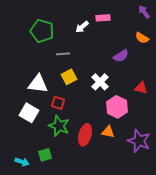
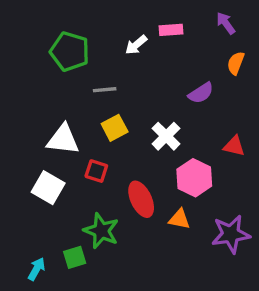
purple arrow: (144, 12) -> (226, 23), moved
orange semicircle: (142, 38) -> (236, 63), turned 80
green star: (59, 126) -> (101, 231), moved
red ellipse: (85, 135) -> (141, 199), moved, turned -40
purple star: (139, 141) -> (231, 234), turned -30
cyan arrow: (22, 162) -> (37, 269), turned -80

